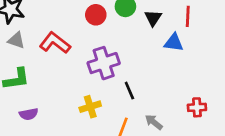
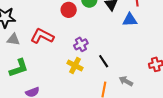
purple cross: (104, 63) -> (81, 44), size x0.6
yellow cross: (90, 107) -> (75, 66), moved, turned -35

